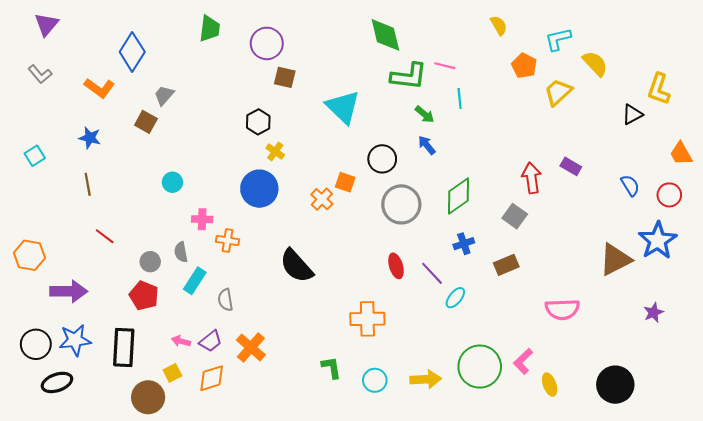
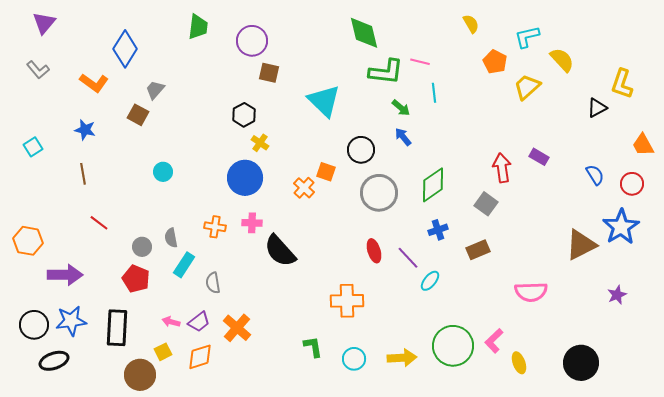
pink cross: (202, 219) -> (252, 223), moved

